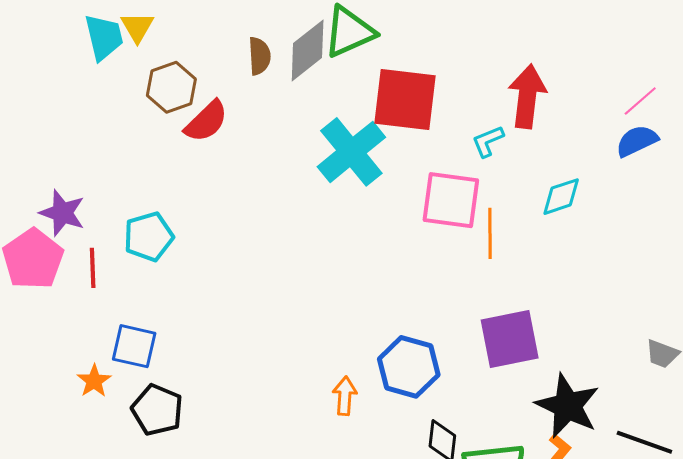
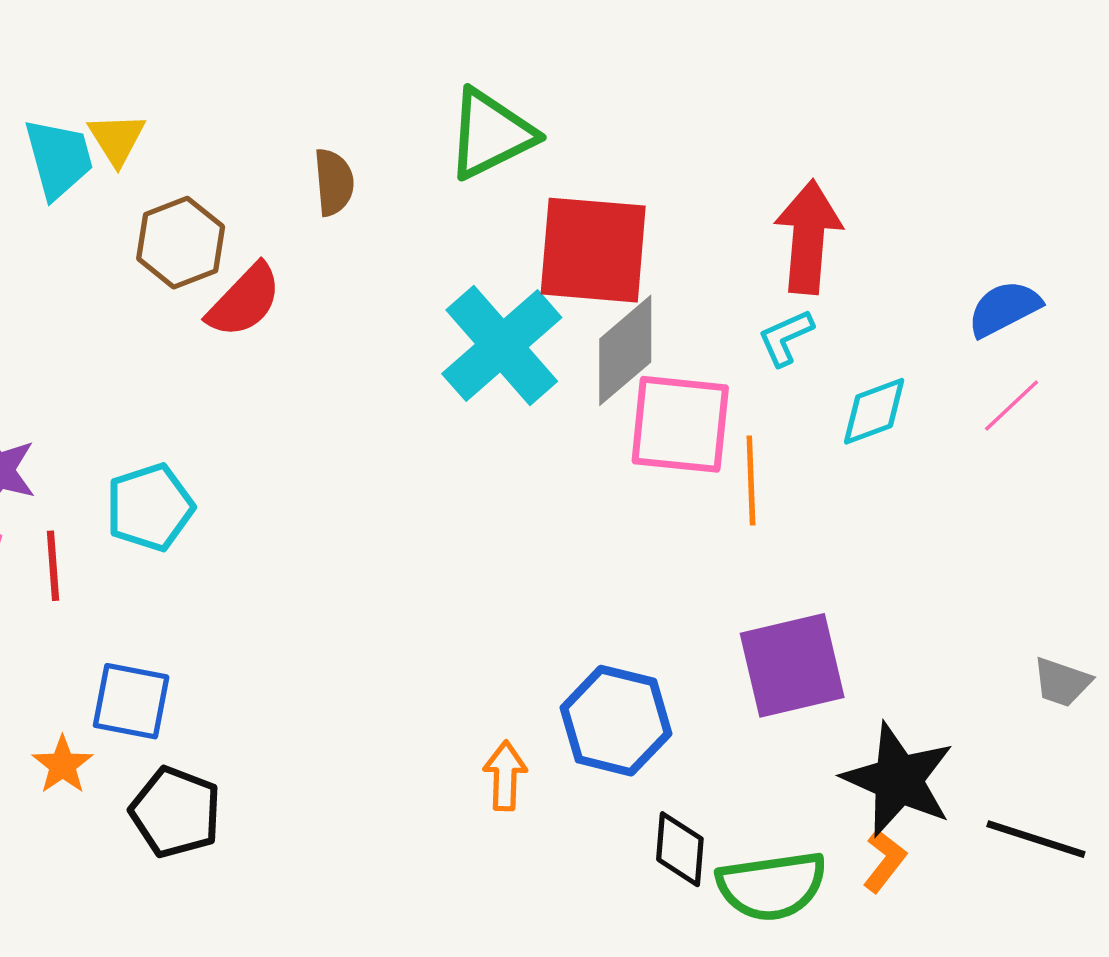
gray diamond: (308, 51) -> (625, 350), moved
pink line: (640, 101) -> (1012, 405), moved
cyan L-shape: (488, 141) -> (786, 338), moved

